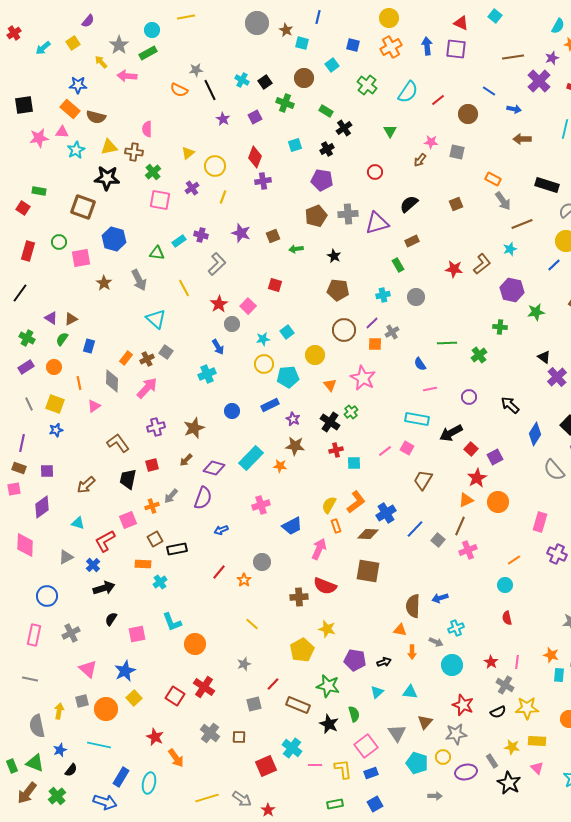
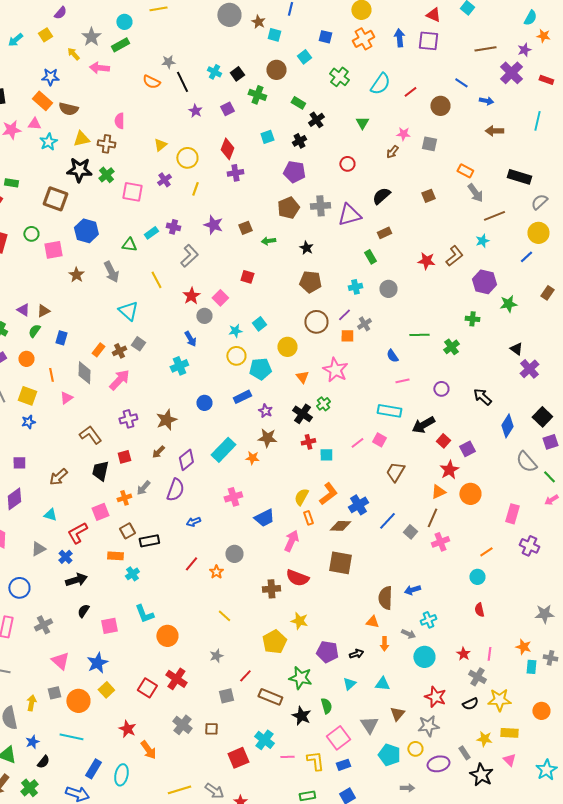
green cross: (153, 172) -> (106, 175), moved
purple diamond: (214, 468) -> (186, 460), turned -55

